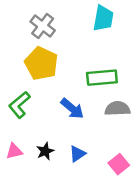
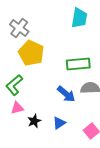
gray cross: (43, 26) -> (19, 28), moved
blue arrow: (72, 109) -> (66, 94), moved
pink triangle: (14, 151) -> (17, 108), moved

